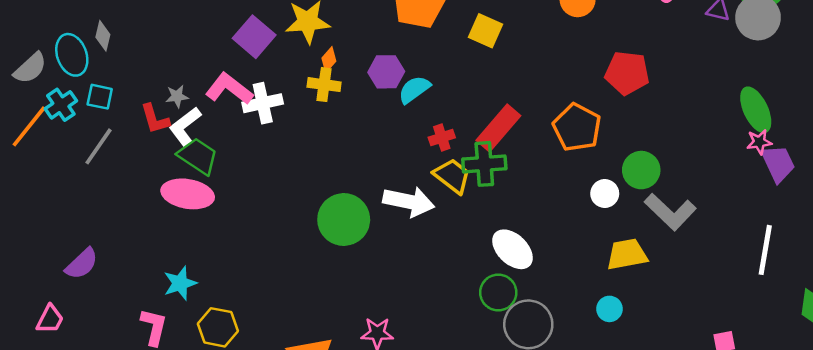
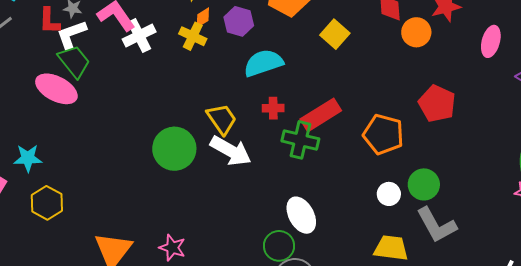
purple hexagon: (386, 72) -> (239, 21), moved
cyan semicircle: (414, 90) -> (263, 63), size x1.4
white cross: (263, 103) -> (139, 36), turned -32
orange pentagon: (577, 127) -> (383, 134), turned -30
yellow trapezoid: (452, 176) -> (222, 119), moved

